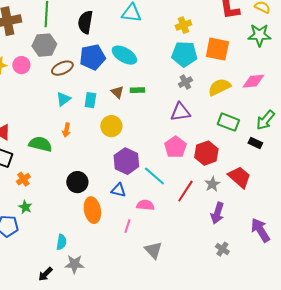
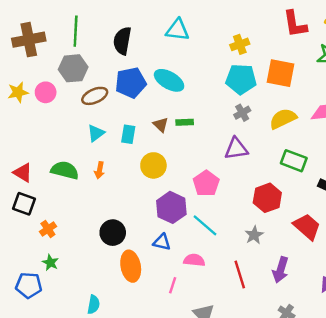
green semicircle: (40, 144) -> (65, 170), moved
pink pentagon: (175, 147) -> (206, 183), moved
gray star: (212, 184) -> (254, 235), moved
red line: (185, 191) -> (240, 275), moved, turned -50

